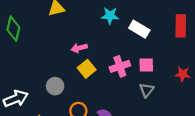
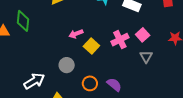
pink arrow: (79, 48) -> (76, 34), moved
pink square: (146, 65) -> (143, 35), turned -32

